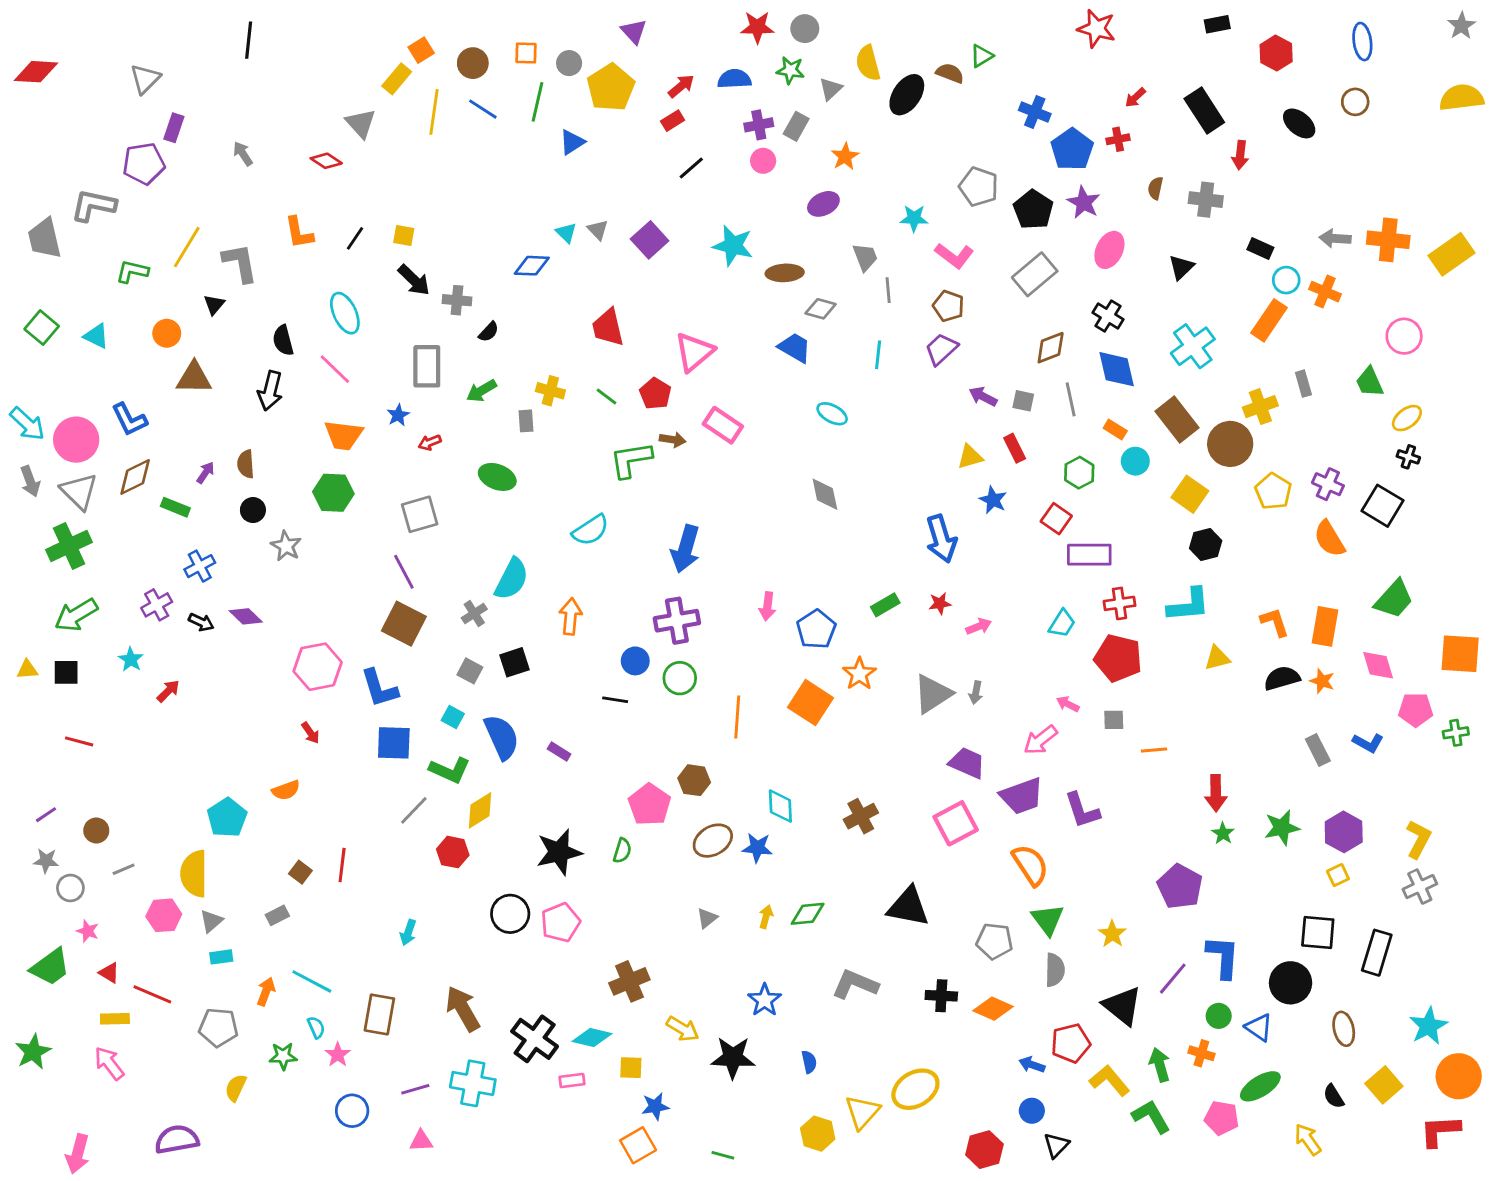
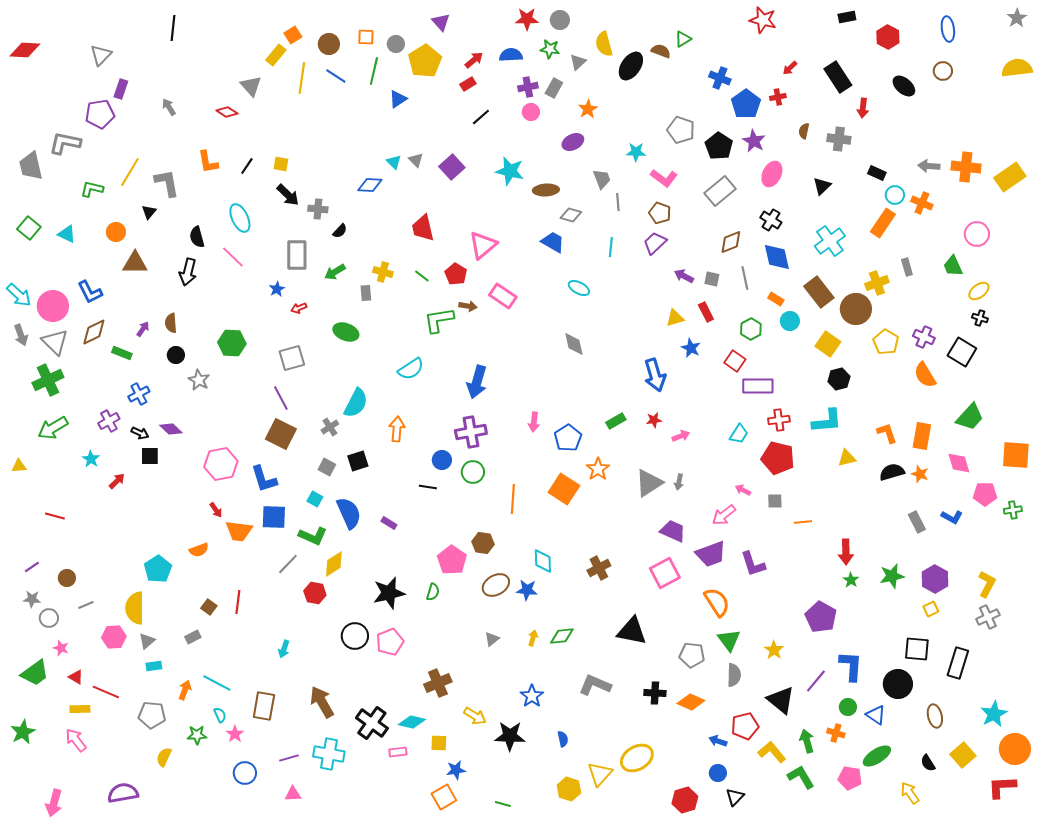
orange trapezoid: (343, 435) -> (239, 531), moved
black square: (66, 672) -> (150, 456), moved

